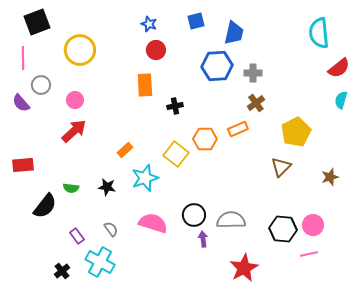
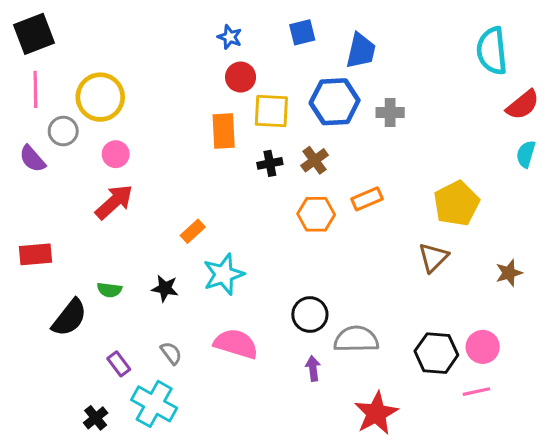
black square: (37, 22) -> (34, 34), moved
yellow circle: (80, 50) -> (100, 97), moved
brown cross: (256, 103) -> (315, 160), moved
yellow square: (176, 154) -> (271, 111), moved, turned -35
black circle: (194, 215) -> (310, 315), moved

